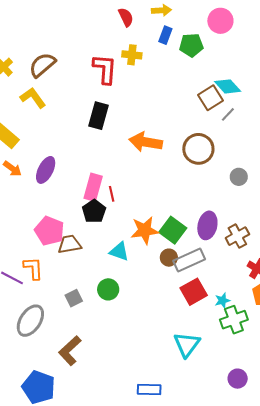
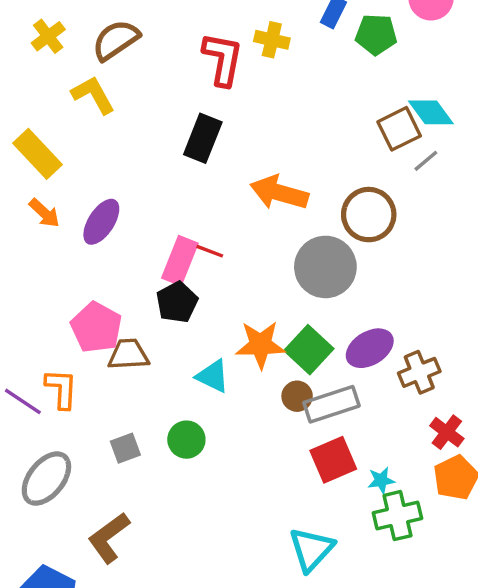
gray circle: (239, 177) -> (325, 267), moved, size x2.0
red line: (112, 194) -> (210, 251), moved, turned -63
purple ellipse: (207, 225) -> (370, 348), turned 40

